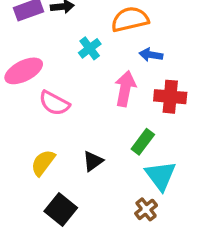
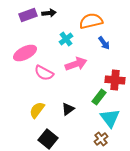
blue arrow: (151, 55) -> (104, 43), turned -136
pink arrow: (125, 89) -> (76, 64), moved, turned 60
red cross: (170, 97) -> (115, 80), moved

